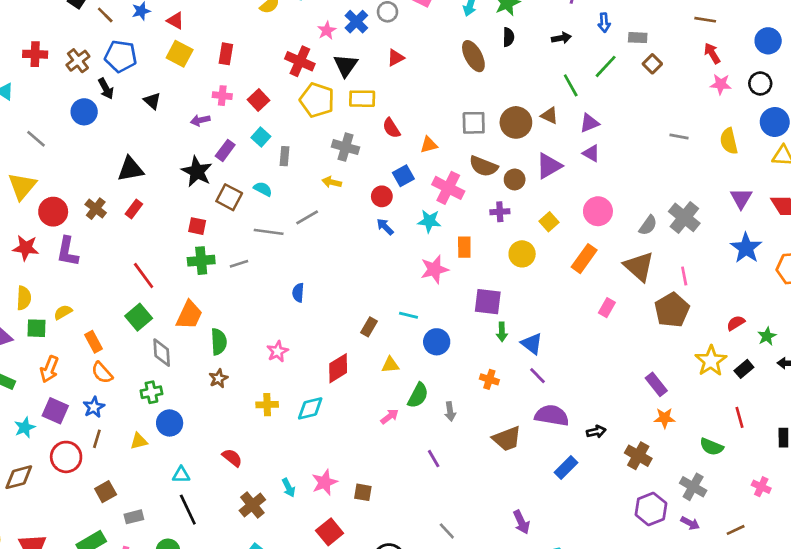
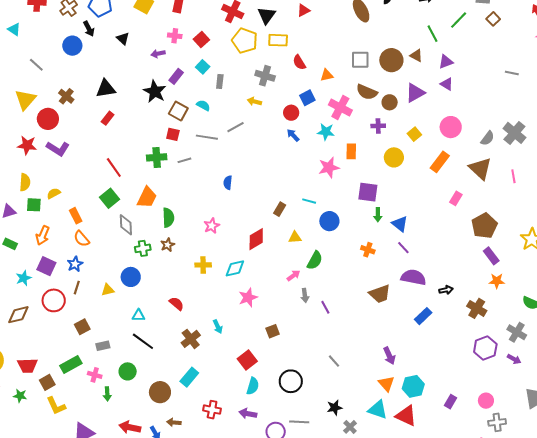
brown cross: (96, 209) -> (66, 96), moved
red square: (197, 226) -> (173, 134), moved
purple L-shape: (67, 251) -> (58, 149), turned -70
brown pentagon: (672, 310) -> (484, 226), moved
green cross: (151, 392) -> (143, 248), moved
gray arrow: (450, 411) -> (305, 295), moved
pink star: (325, 482) -> (248, 297), moved
brown square: (363, 492) -> (273, 331), turned -32
black line: (188, 510) -> (143, 341), turned -30

